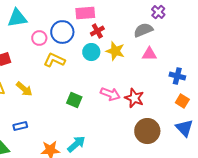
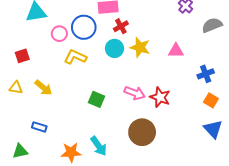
gray semicircle: (143, 30) -> (212, 25), moved
blue cross: (177, 76) -> (206, 74), turned -35
blue rectangle: (20, 126) -> (39, 127), turned 32
brown circle: (147, 131) -> (142, 132), moved
cyan arrow: (76, 144) -> (99, 146), turned 96

